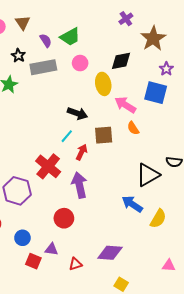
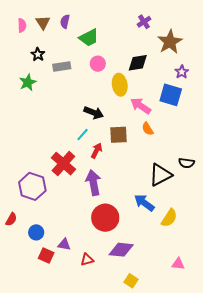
purple semicircle: (46, 40) -> (65, 22), moved, turned -136
gray rectangle: (43, 67) -> (62, 67), size x0.7
red circle: (64, 218) -> (105, 218), moved, size x1.4

